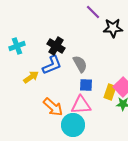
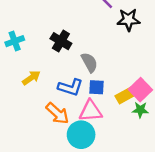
blue L-shape: (52, 65) -> (70, 87), moved, turned 40
yellow rectangle: (110, 92) -> (125, 96), turned 42

